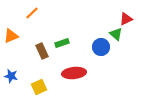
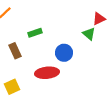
green rectangle: (62, 43) -> (35, 33), moved
blue circle: (101, 47) -> (64, 53), moved

